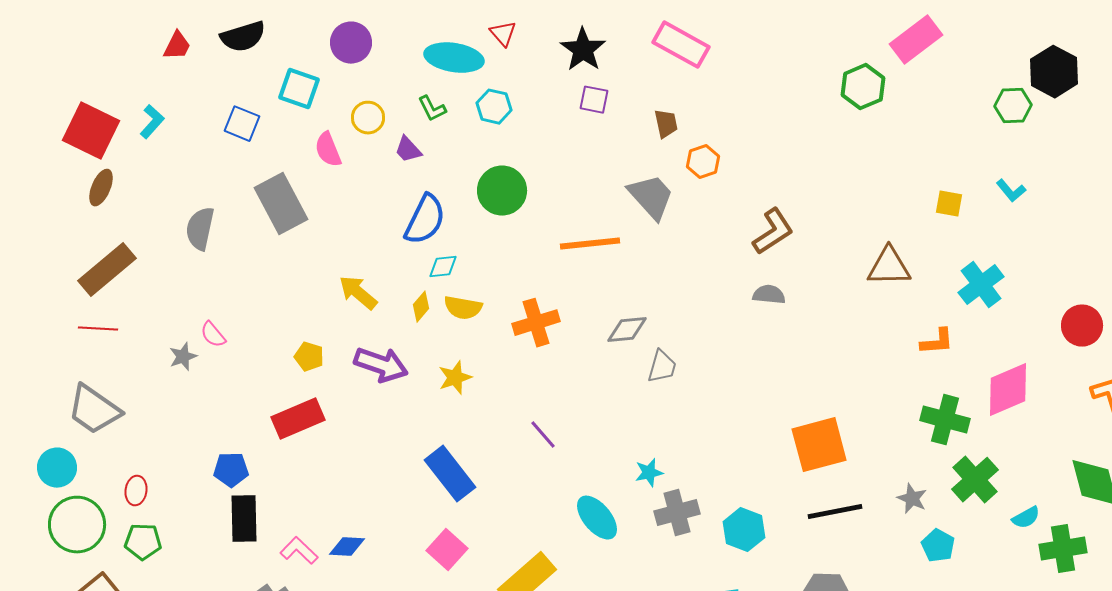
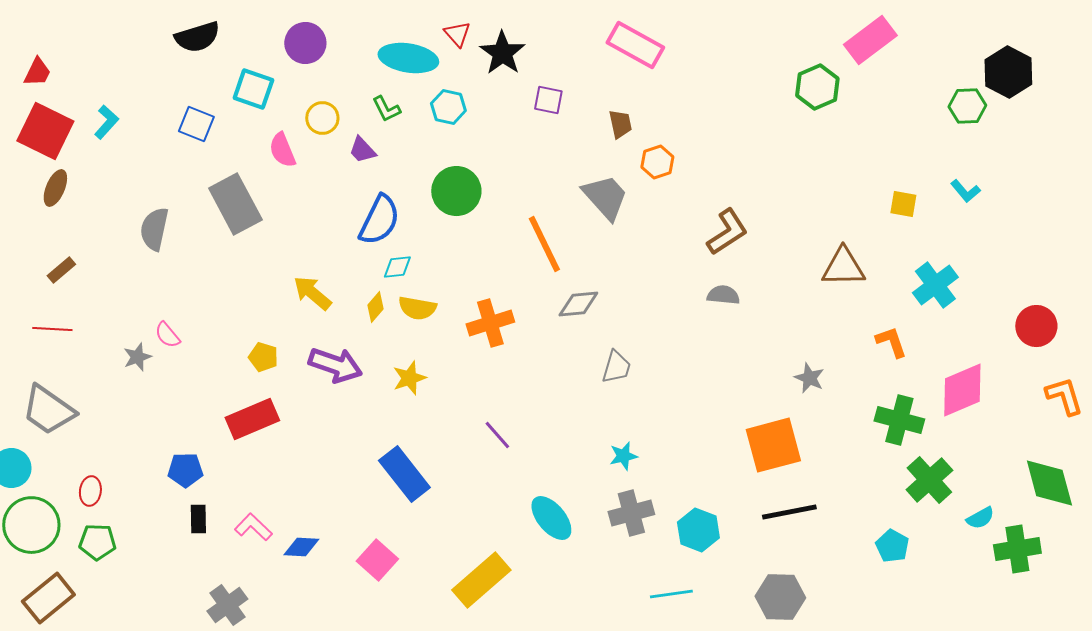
red trapezoid: (177, 46) -> (37, 72), moved
black star: (583, 50) -> (502, 53), moved
orange line: (590, 244) -> (544, 244), turned 70
brown rectangle: (107, 270) -> (61, 270), size x0.5
gray diamond: (627, 330) -> (578, 304), moved
orange L-shape: (937, 342) -> (891, 342), turned -105
cyan star: (649, 473) -> (623, 456), moved
gray star: (912, 499) -> (809, 378), moved
black rectangle: (244, 519) -> (198, 519), size x0.6
pink square: (447, 550) -> (377, 560), moved
pink L-shape: (299, 551) -> (253, 527), moved

